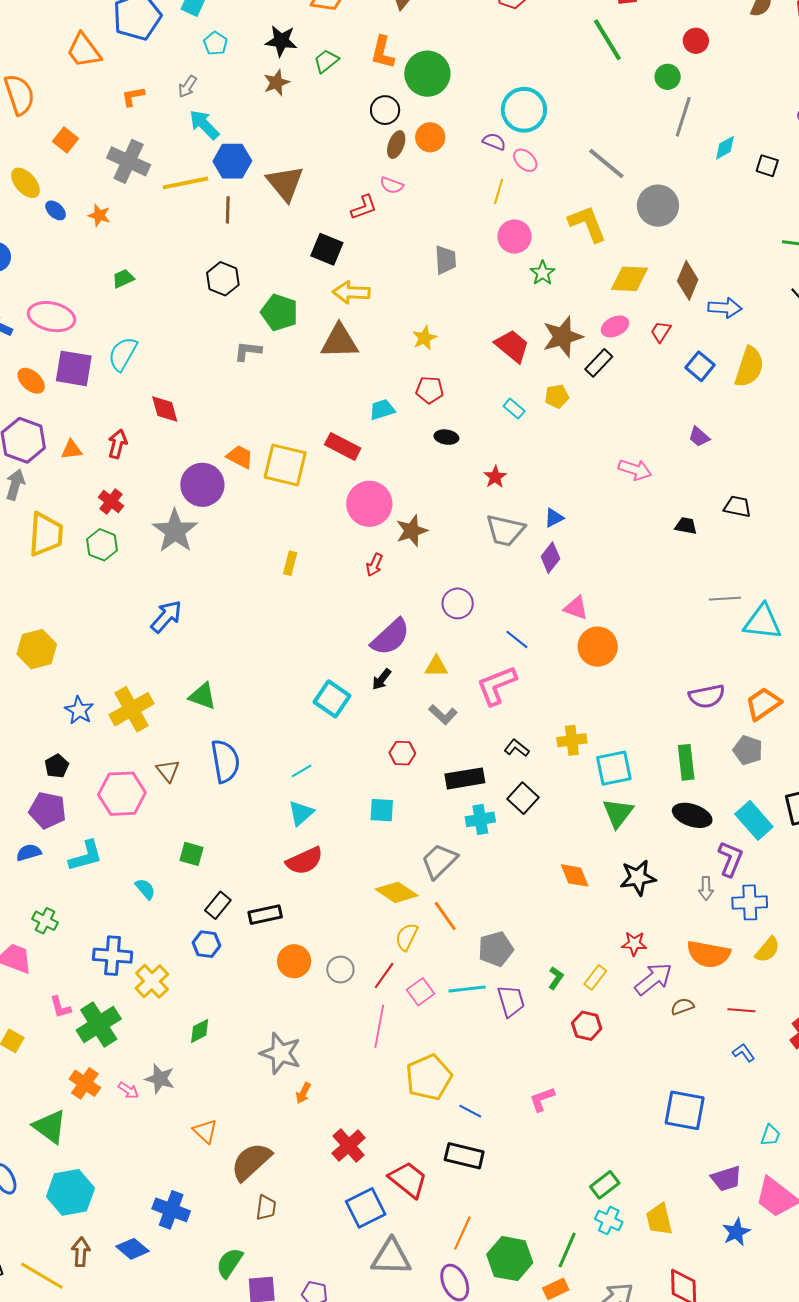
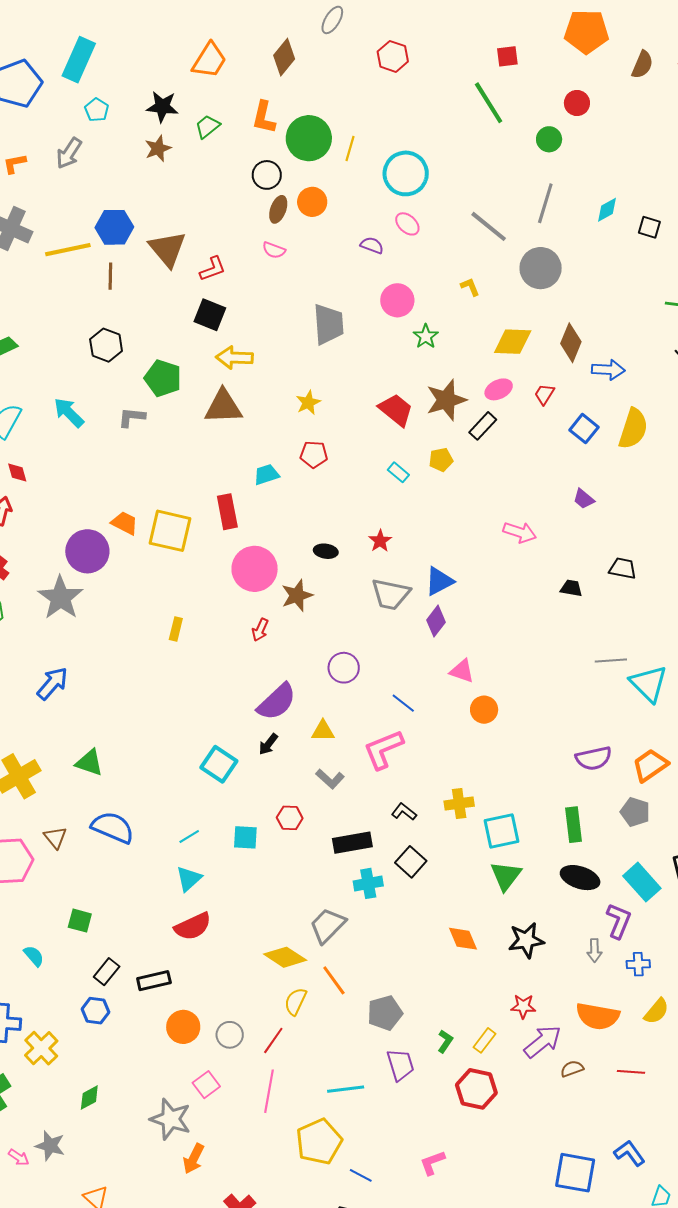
gray arrow: (187, 87) -> (69, 153), size x1.4
gray line: (683, 117) -> (545, 203), moved
cyan arrow: (204, 125) -> (69, 413), moved
purple semicircle: (494, 142) -> (372, 245), moved
yellow line: (499, 191) -> (350, 149), moved
red L-shape: (364, 207) -> (213, 269), moved
yellow L-shape: (587, 224) -> (470, 287), size x0.5
gray trapezoid: (445, 260) -> (328, 324), size x1.4
red diamond: (165, 409) -> (17, 473), moved, size x0.7
black ellipse: (446, 437) -> (326, 551), moved
red rectangle: (343, 446) -> (227, 512), turned 52
blue triangle: (554, 518) -> (439, 581), size x1.5
cyan triangle: (762, 622) -> (649, 684), turned 39
orange circle: (598, 647) -> (484, 710), size x0.7
blue semicircle: (225, 761) -> (113, 827), turned -57
cyan square: (382, 810) -> (245, 837), moved
blue cross: (750, 902) -> (638, 964), size x0.7
cyan line: (467, 989) -> (346, 1089), moved
pink square: (420, 992) -> (206, 1085), moved
red hexagon: (587, 1026) -> (476, 1089), size x1.4
blue L-shape: (744, 1053) -> (629, 1153), moved, size x1.4
orange arrow: (303, 1093) -> (194, 1159), size x1.4

